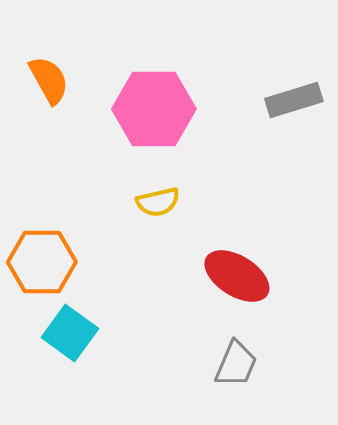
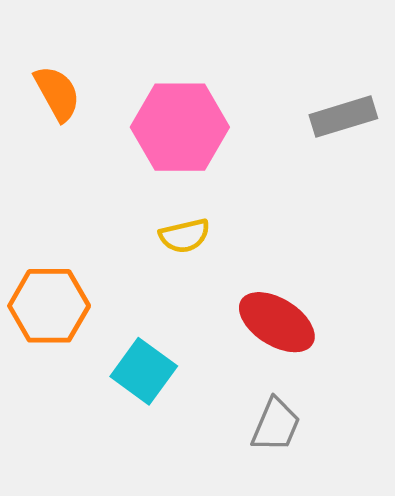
cyan square: (70, 333) -> (144, 371), moved

